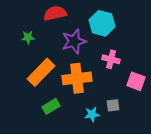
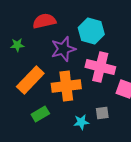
pink cross: (111, 59) -> (100, 67), size x1.6

